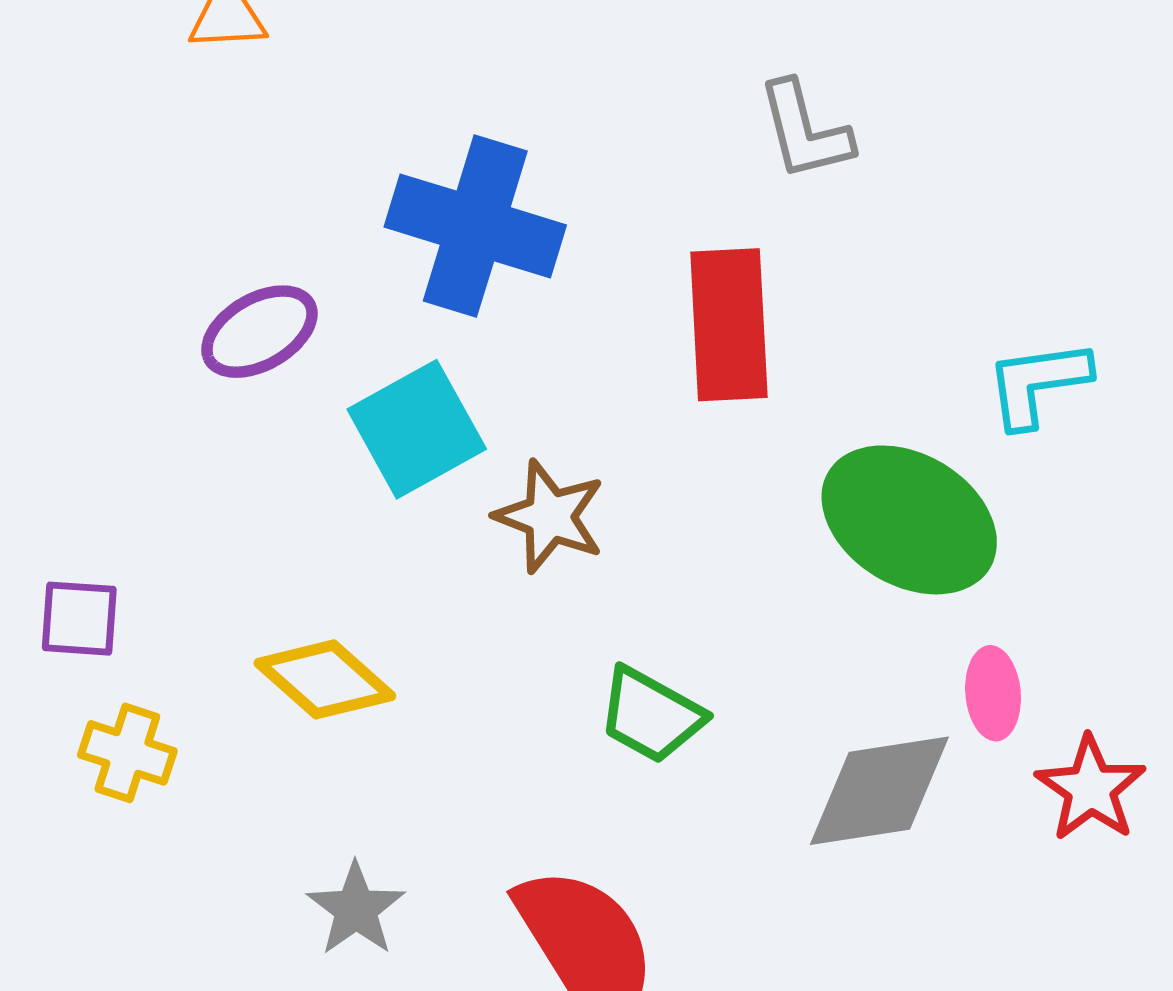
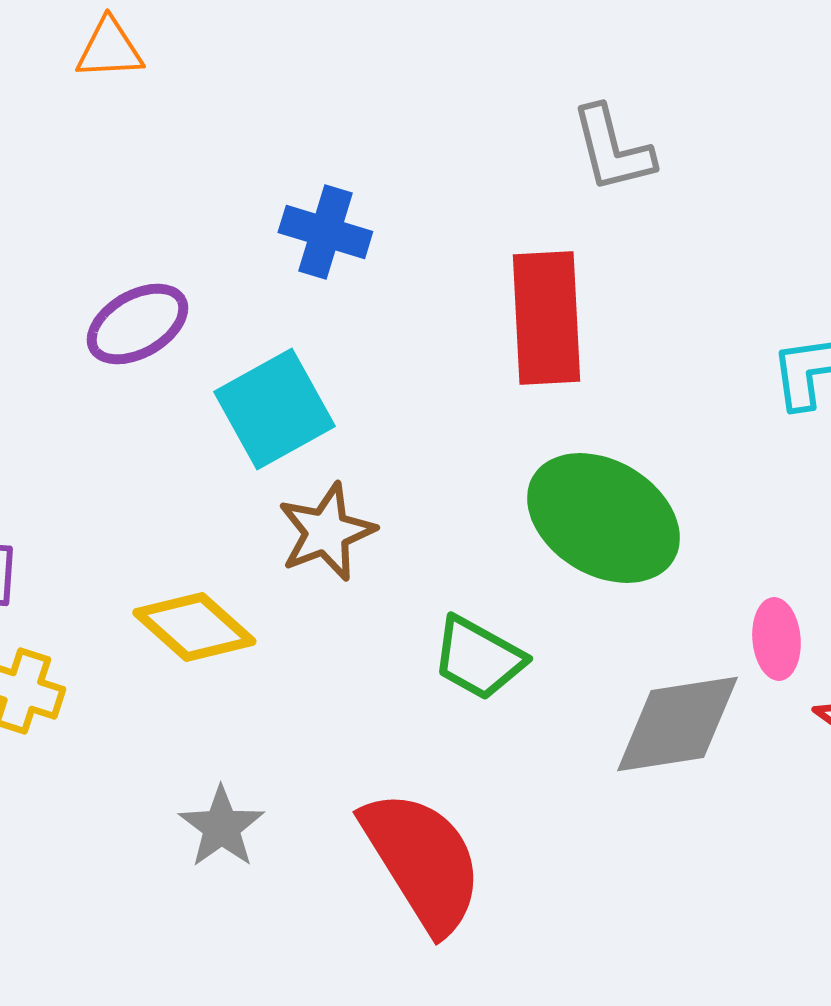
blue cross: (475, 226) -> (325, 232), size x0.6
brown star: (550, 516) -> (326, 532), moved, turned 30
green ellipse: (909, 520) -> (603, 518), moved

